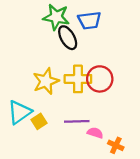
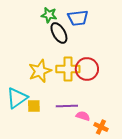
green star: (56, 17) -> (49, 15), size x0.7
yellow square: (39, 121) -> (34, 106), turned 32

